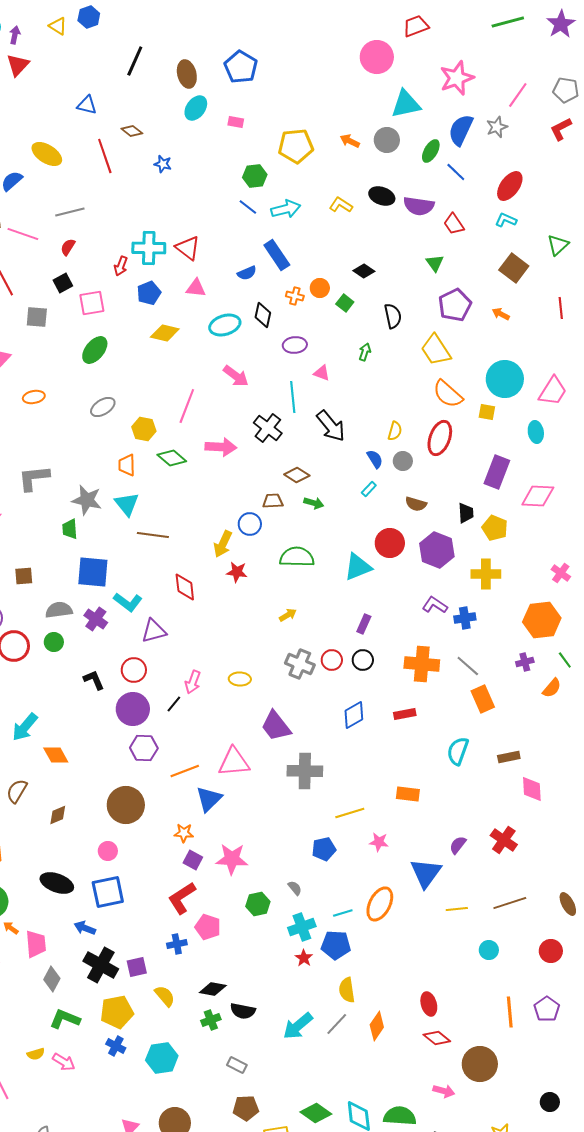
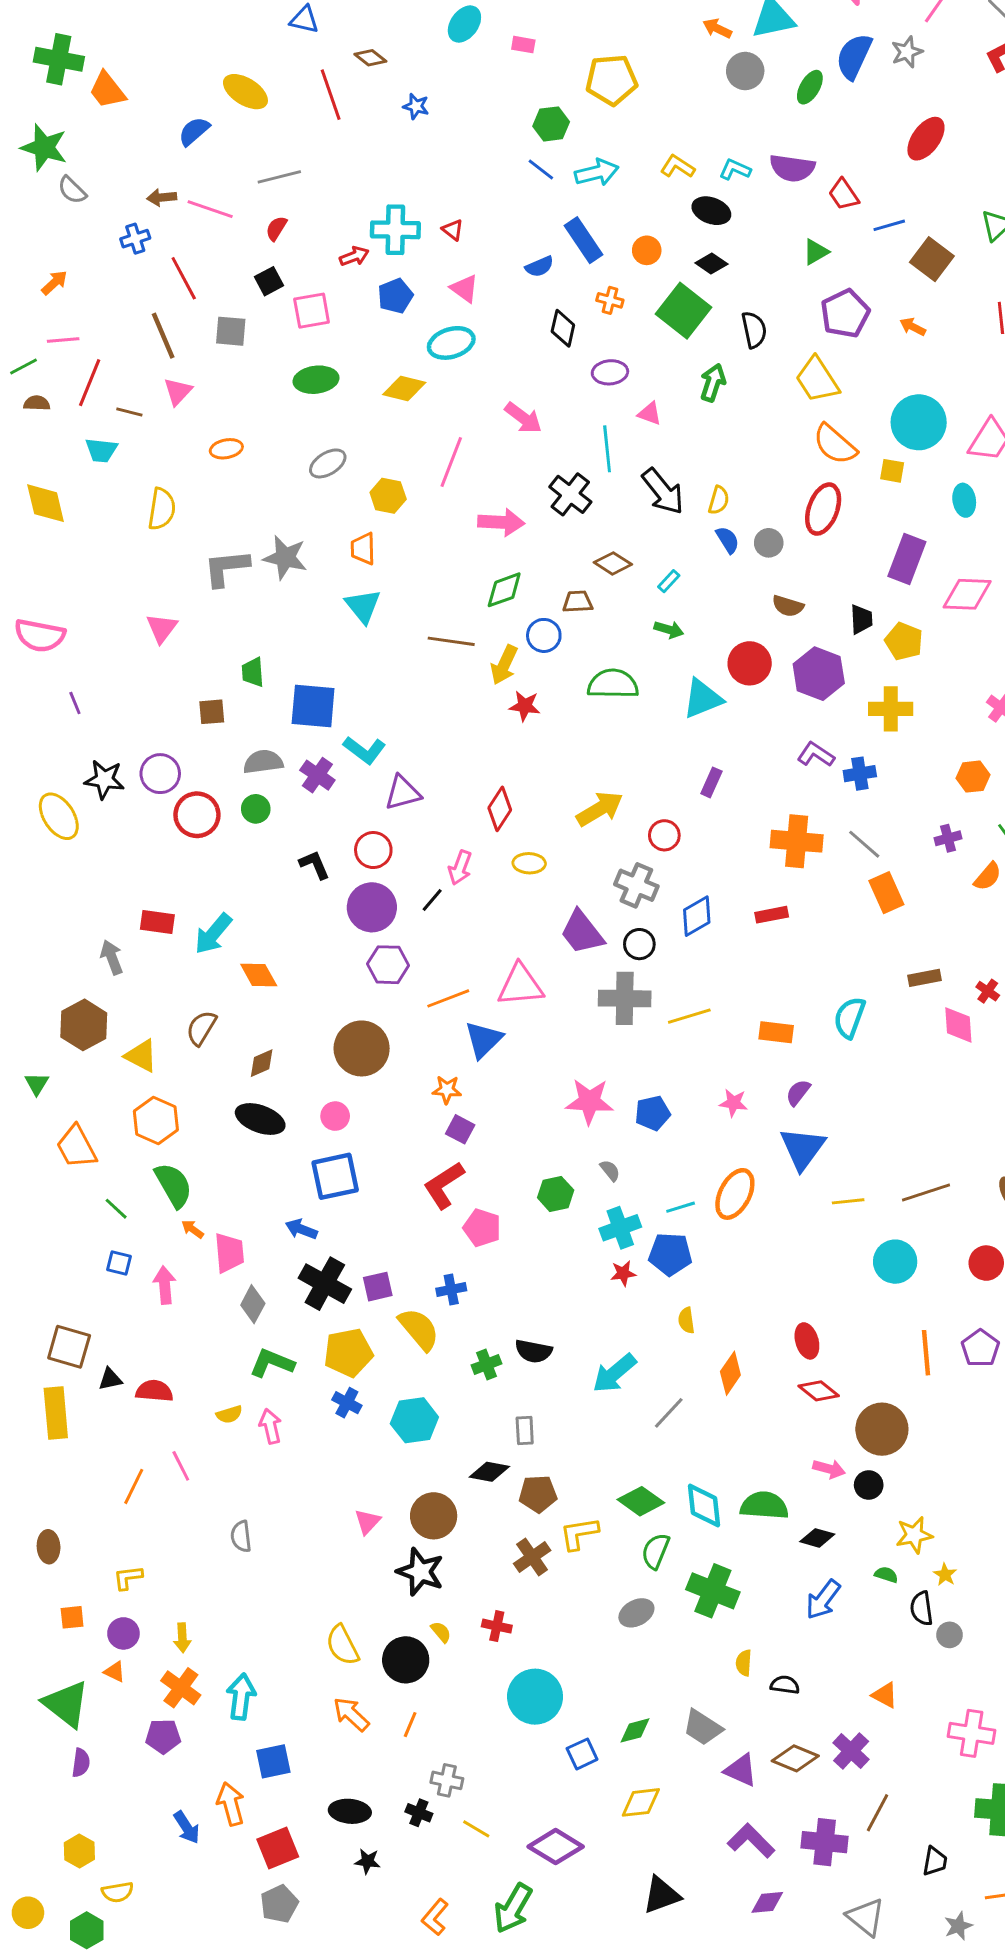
orange arrow: (350, 141) -> (717, 28), moved
blue line: (456, 172) -> (889, 225), moved, turned -60
black ellipse: (382, 196) -> (711, 211), moved
cyan L-shape: (506, 220) -> (735, 170), moved
red triangle: (188, 248) -> (453, 230), size x0.6
green triangle: (435, 263) -> (816, 252), turned 36
red arrow: (121, 266) -> (354, 256), turned -132
pink triangle: (196, 288) -> (464, 289), turned 30
orange circle: (320, 288) -> (647, 250), moved
green square: (345, 303) -> (683, 311), size x2.0
cyan ellipse: (225, 325) -> (451, 343), moved
yellow diamond: (165, 333) -> (404, 389), moved
green ellipse: (95, 350) -> (316, 380), turned 44
green arrow: (365, 352) -> (713, 383), size x1.4
yellow semicircle: (395, 431) -> (719, 500), moved
green diamond: (172, 458) -> (504, 590), moved, turned -60
cyan rectangle: (369, 489) -> (669, 581), moved
gray star: (87, 500) -> (285, 558), moved
green arrow: (314, 503) -> (669, 630), moved
green trapezoid: (70, 529) -> (253, 672), moved
brown line: (153, 535) -> (451, 641), moved
red diamond: (185, 587) -> (500, 809), moved, turned 40
yellow arrow: (288, 615) -> (600, 809), moved, size x1.8
orange hexagon: (542, 620) -> (973, 777), size x0.6
black circle: (363, 660) -> (639, 944), moved
gray cross: (300, 664) -> (636, 885), moved
cyan semicircle: (458, 751) -> (850, 1018), moved
yellow line: (350, 813) -> (689, 1016), moved
red cross: (504, 840) -> (988, 991), moved, size x0.6
purple semicircle: (458, 845) -> (798, 1093), moved
pink star: (232, 859) -> (589, 1101), moved
black ellipse: (57, 883) -> (260, 1119), moved
blue cross: (177, 944) -> (451, 1289), moved
cyan circle: (489, 950) -> (895, 1262), size x1.5
red star: (304, 958) -> (623, 1273), turned 30
black diamond: (213, 989) -> (489, 1472), moved
yellow semicircle: (347, 990) -> (686, 1320), size x0.7
yellow semicircle: (165, 996) -> (419, 1329), size x1.4
gray line: (337, 1024) -> (669, 1413), moved
pink arrow: (64, 1062) -> (270, 1426), turned -135
gray rectangle: (237, 1065) -> (525, 1431), turned 60
black circle: (550, 1102) -> (869, 1485), moved

